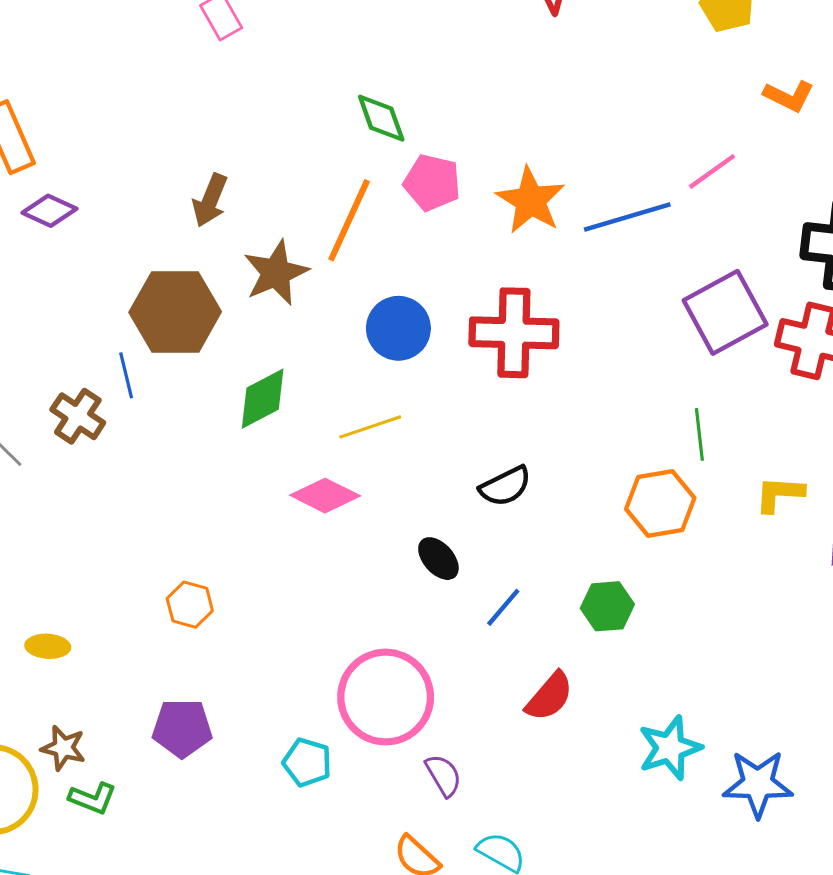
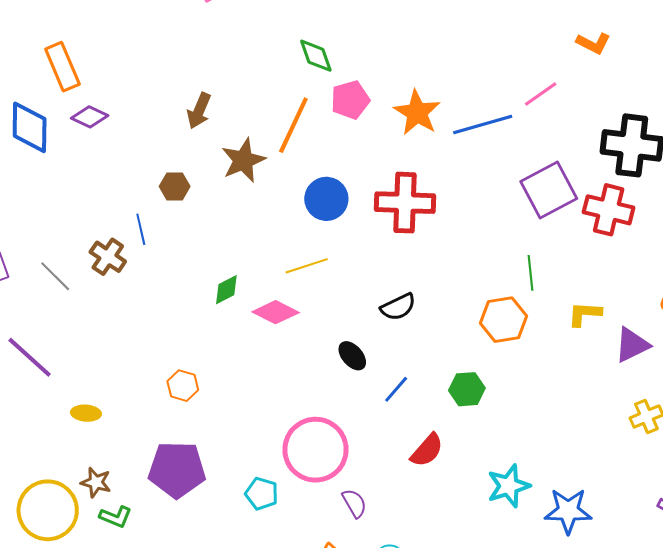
pink pentagon: (432, 183) -> (350, 100), turned -30
brown hexagon: (175, 312) -> (175, 186), size x0.5
green diamond: (263, 399) -> (226, 290), moved, size x0.7
purple pentagon: (182, 728) -> (177, 470), size x1.4

